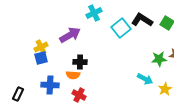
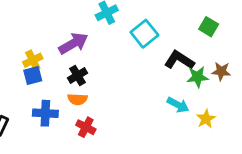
black L-shape: (142, 20) -> (179, 60), moved
black cross: (80, 62) -> (77, 76), moved, turned -32

